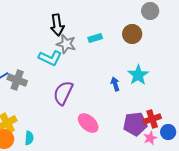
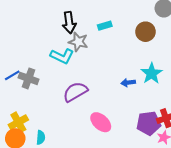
cyan rectangle: (95, 38) -> (105, 26), moved
blue arrow: (115, 84) -> (128, 83), turned -80
purple semicircle: (63, 93) -> (75, 92), turned 35

